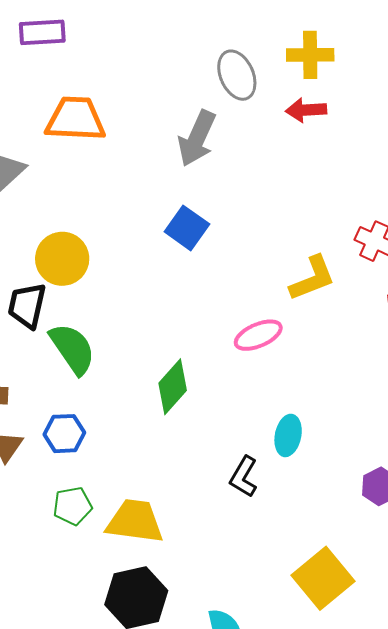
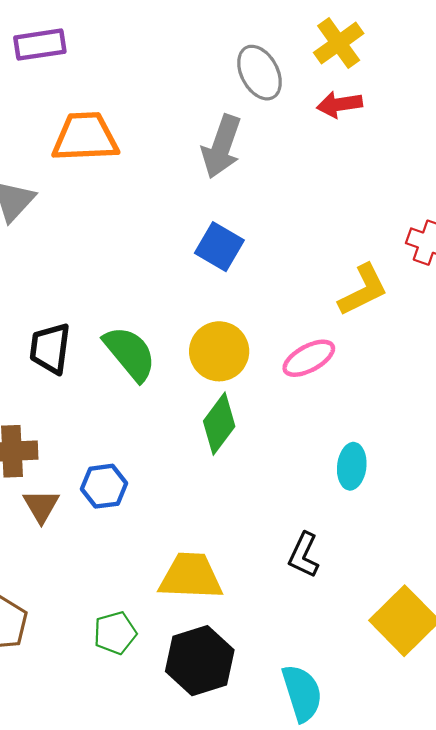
yellow cross: (310, 55) -> (339, 43), turned -30
yellow circle: (62, 259) -> (219, 351), moved
green semicircle: (72, 349) -> (130, 353), moved
black L-shape: (244, 477) -> (304, 555), moved
green pentagon: (73, 506) -> (115, 633), moved

